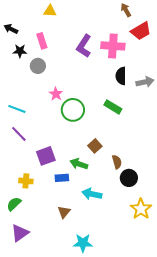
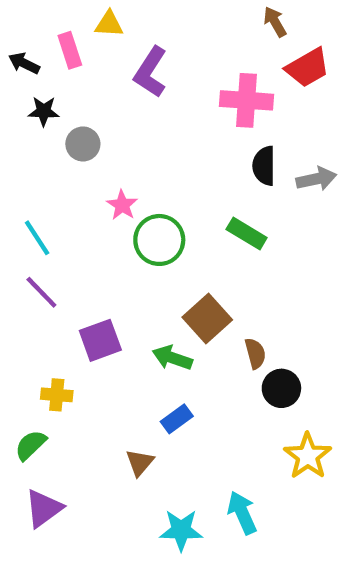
pink rectangle: (42, 41) -> (70, 50), moved
purple L-shape: (84, 46) -> (151, 72), moved
cyan line: (17, 109) -> (37, 238), turned 36
brown square: (95, 146) -> (207, 319), size x1.5
blue rectangle: (62, 178) -> (177, 419), moved, turned -32
cyan arrow: (92, 194) -> (242, 513), moved, turned 54

